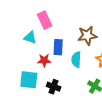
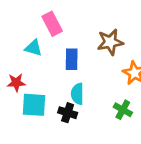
red star: (44, 60) -> (16, 83), moved
cyan semicircle: (76, 60) -> (77, 94), moved

